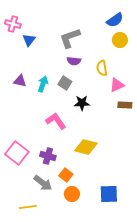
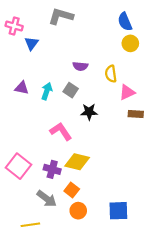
blue semicircle: (115, 20) -> (125, 22), turned 102
gray L-shape: (70, 38) -> (61, 16), moved, turned 35
yellow diamond: (86, 147) -> (77, 162), moved

